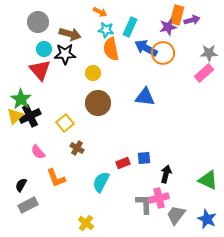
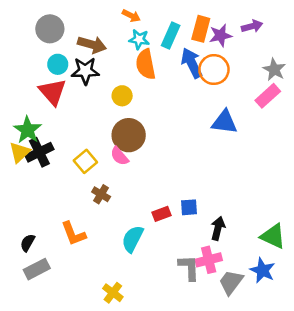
orange rectangle: (177, 15) -> (201, 29), moved
blue arrow: (146, 48) -> (192, 63), turned 35
gray star: (209, 53) -> (274, 70), turned 30
blue triangle: (145, 97) -> (224, 122), moved
pink semicircle: (38, 152) -> (119, 156), moved
blue star: (207, 219) -> (262, 270), moved

